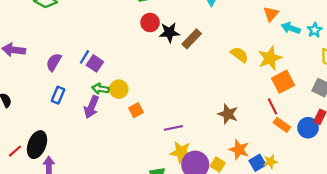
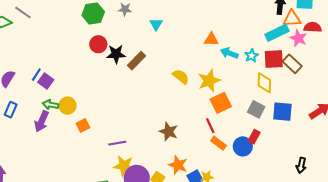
orange triangle: (271, 14) -> (211, 39), turned 49

